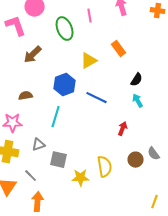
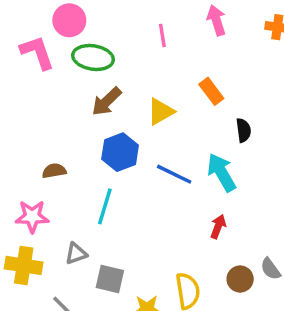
green ellipse: (65, 29) -> (93, 57), moved, turned -60
brown arrow: (33, 55) -> (107, 101), moved
black semicircle: (137, 80) -> (243, 130), moved, turned -40
cyan arrow: (138, 101) -> (222, 172), moved, size x1.6

